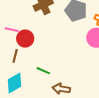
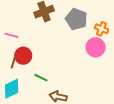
red circle: (25, 39) -> (23, 56), moved

